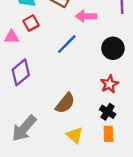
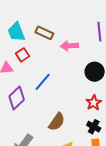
blue line: (67, 44) -> (43, 82), moved

